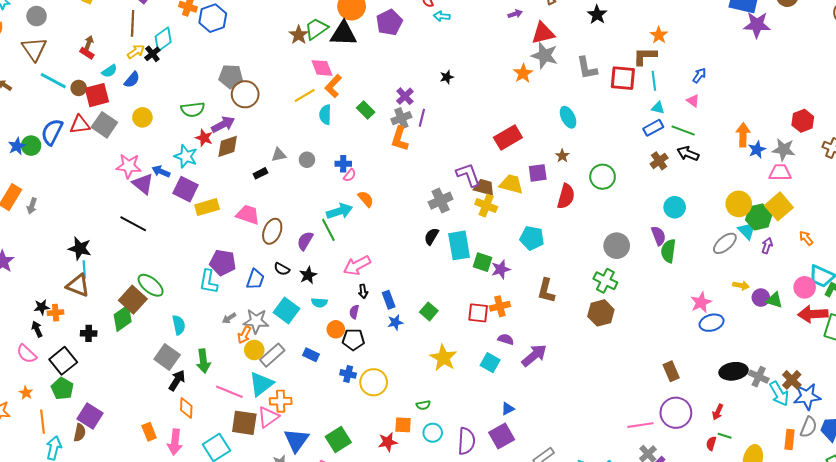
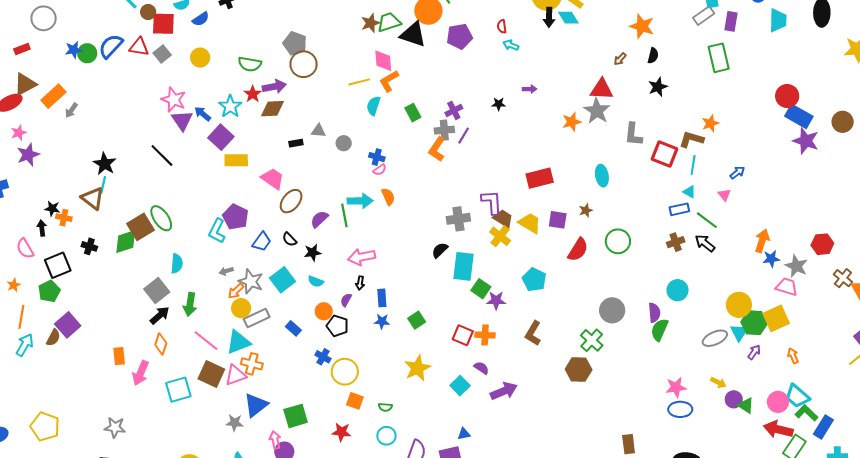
purple arrow: (515, 14) -> (530, 89), moved
gray square: (104, 125) -> (162, 54), size x0.7
orange square: (403, 425) -> (355, 401), moved

